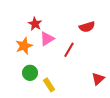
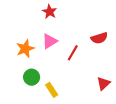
red star: (35, 24) -> (50, 12), moved
red semicircle: (87, 27) -> (99, 38), moved

